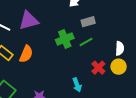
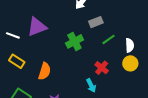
green line: (86, 42) -> (109, 39), moved
orange semicircle: (26, 54) -> (45, 71), moved
red cross: (98, 68) -> (102, 68), moved

